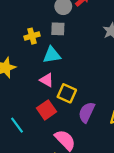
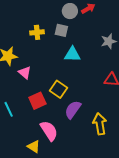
cyan triangle: (52, 55) -> (72, 54), moved
pink triangle: (47, 80) -> (25, 73), moved

